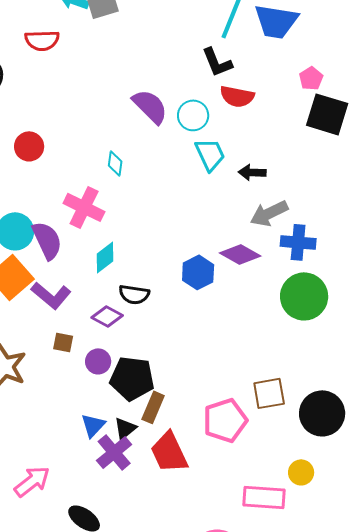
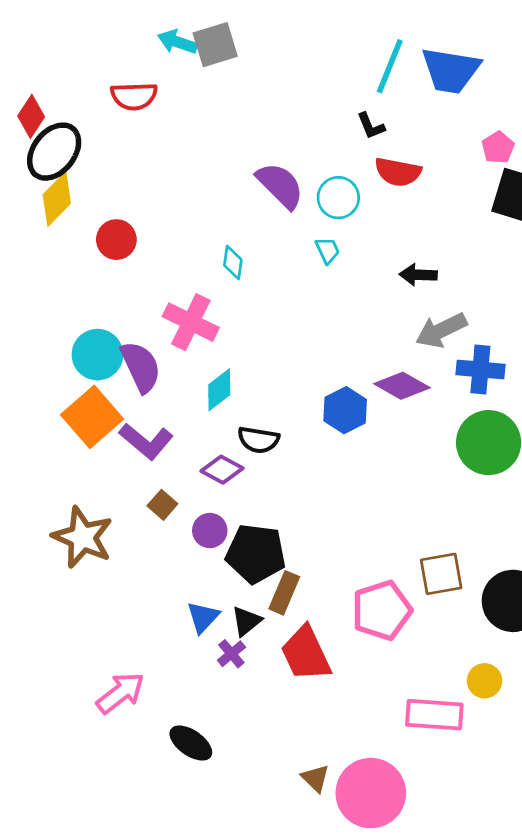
black L-shape: (217, 62) -> (371, 126), size x0.7
cyan trapezoid: (210, 154) -> (328, 250), moved, size x0.6
brown square: (63, 342) -> (162, 505), turned 30
purple cross: (114, 452) -> (231, 654), size x0.6

